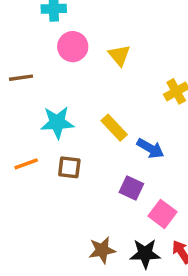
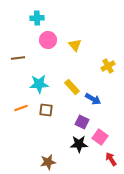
brown star: (102, 250) -> (48, 162), moved
black star: (145, 254) -> (79, 144), moved

